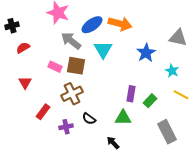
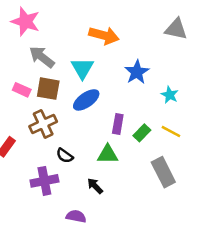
blue ellipse: (92, 25) -> (86, 100), moved
gray triangle: (178, 38) -> (176, 29), moved
yellow line: (181, 95) -> (171, 132), moved
purple cross: (66, 127) -> (44, 181), moved, size x1.5

